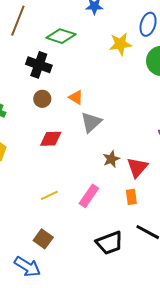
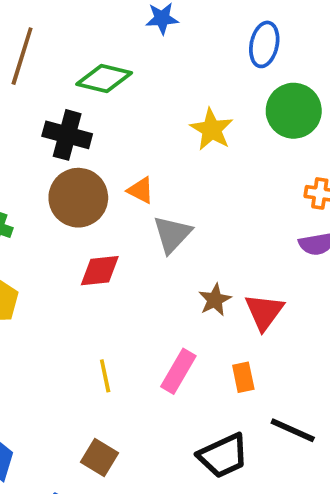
yellow star: (120, 44) -> (212, 129), moved, turned -30
brown circle: (42, 99) -> (78, 198), size x1.8
yellow line: (49, 195) -> (105, 376), turned -72
orange rectangle: (131, 197) -> (243, 377), moved

